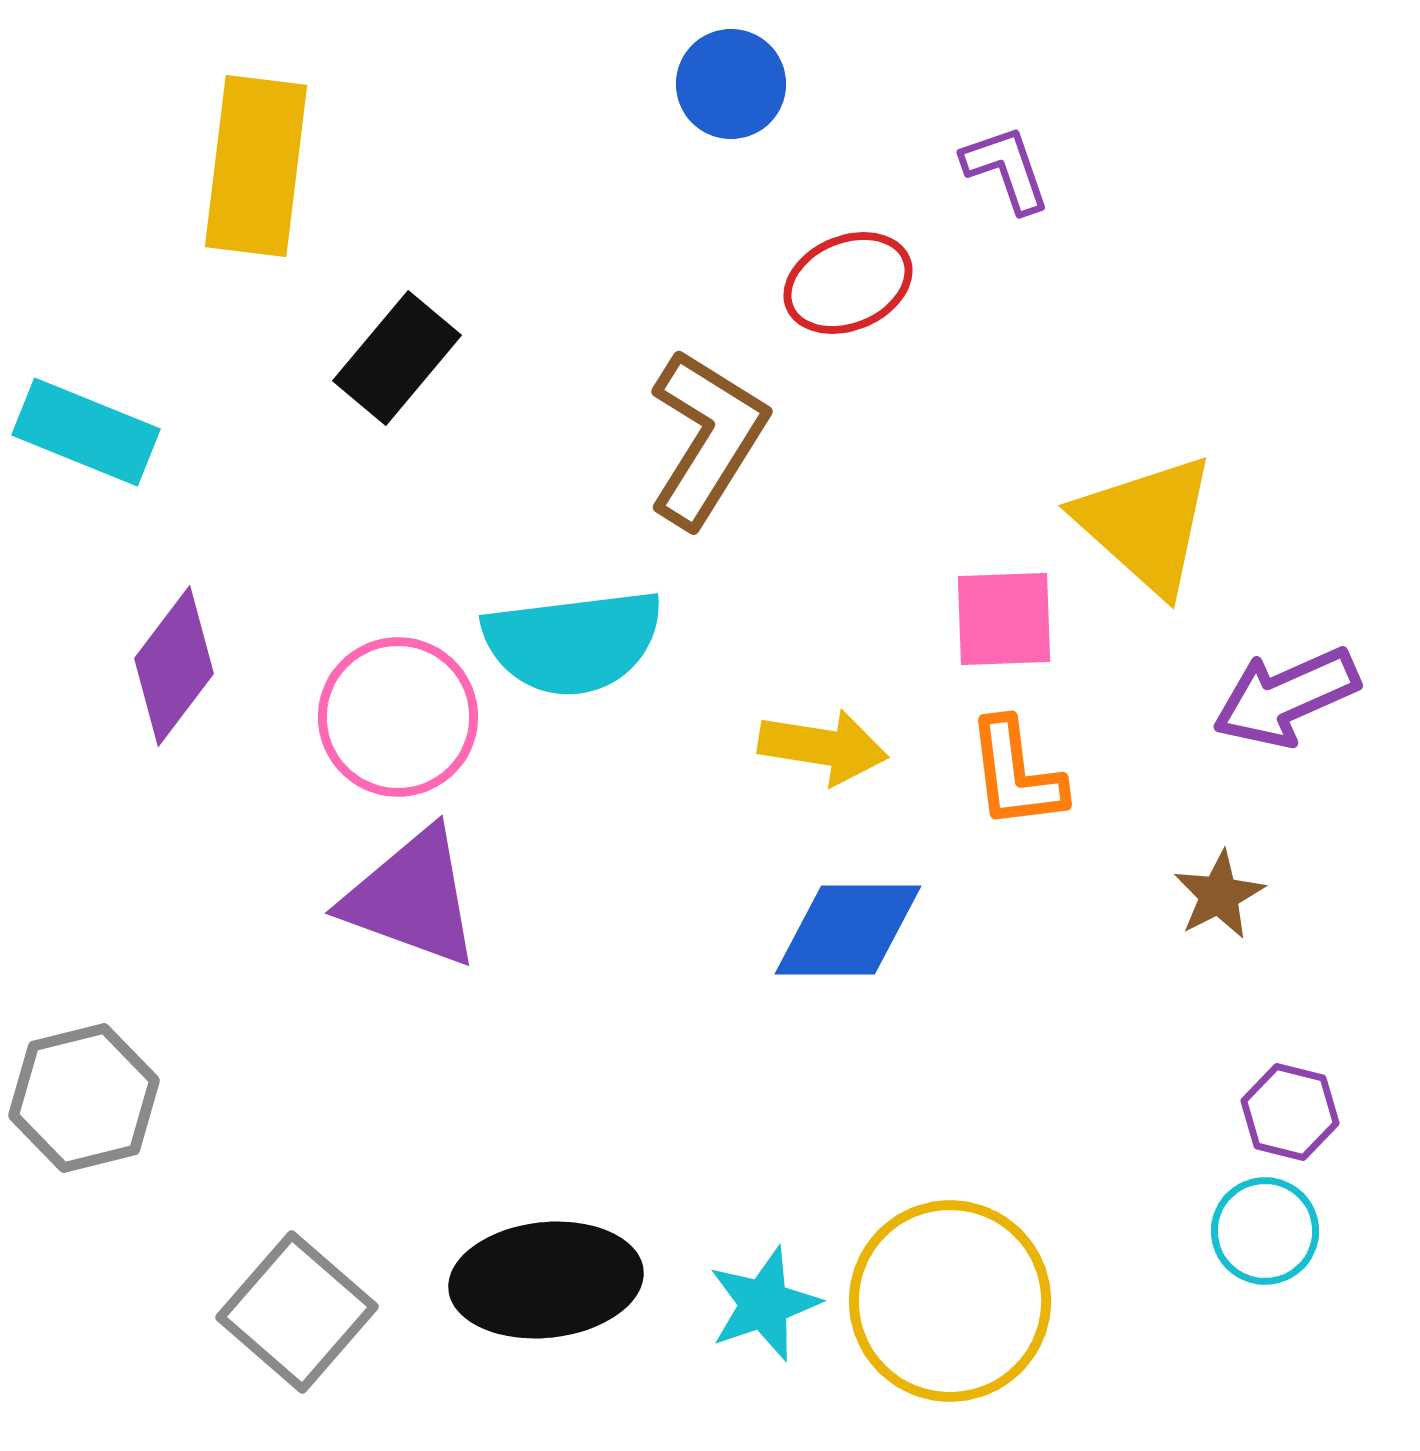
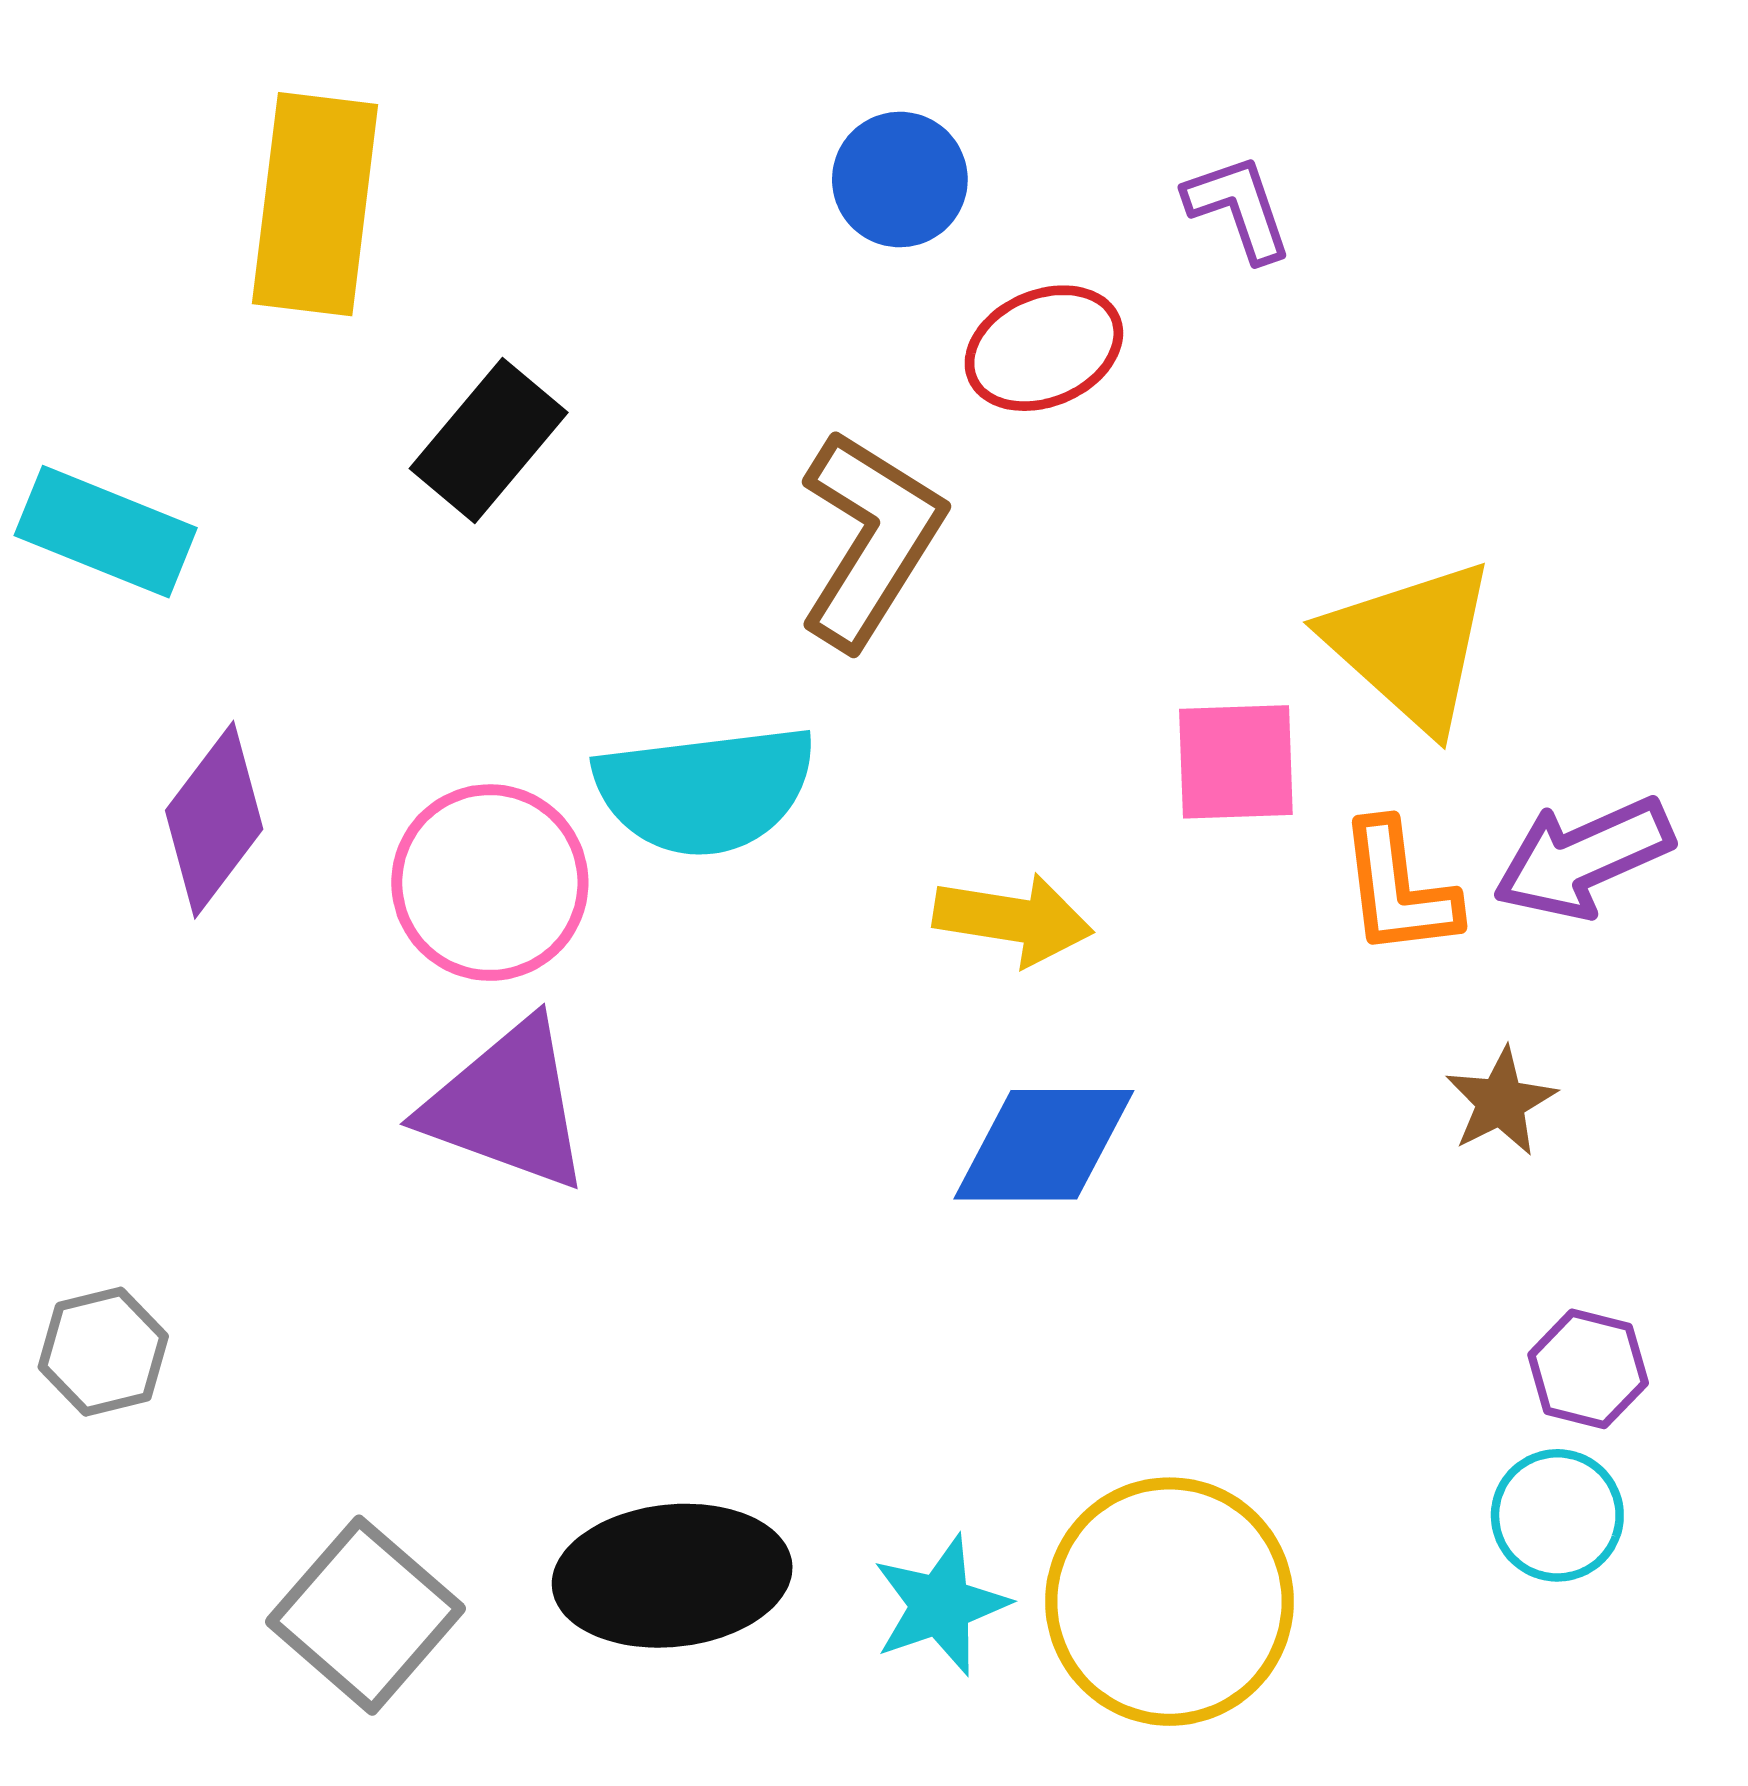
blue circle: (731, 84) -> (900, 180), moved
orange L-shape: (1016, 774) -> (1398, 889), moved
gray hexagon: (84, 1098) -> (103, 1352), size x0.7

